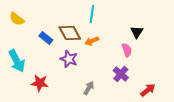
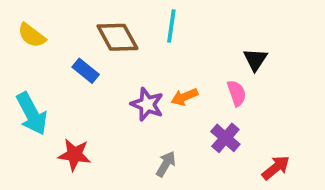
brown diamond: (70, 33) -> (117, 37), moved
orange arrow: (92, 41) -> (184, 97), moved
purple star: (69, 59) -> (147, 104), moved

